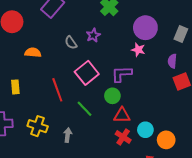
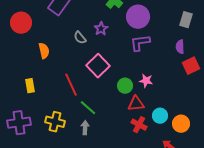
purple circle: (145, 28) -> (138, 17), moved
pink star: (138, 50) -> (146, 81), moved
orange semicircle: (33, 53) -> (44, 51), turned 77
purple L-shape: (122, 74) -> (140, 43), moved
green line: (84, 109) -> (88, 108), moved

